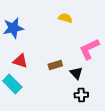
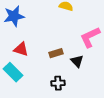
black cross: (81, 95) -> (58, 83), moved

